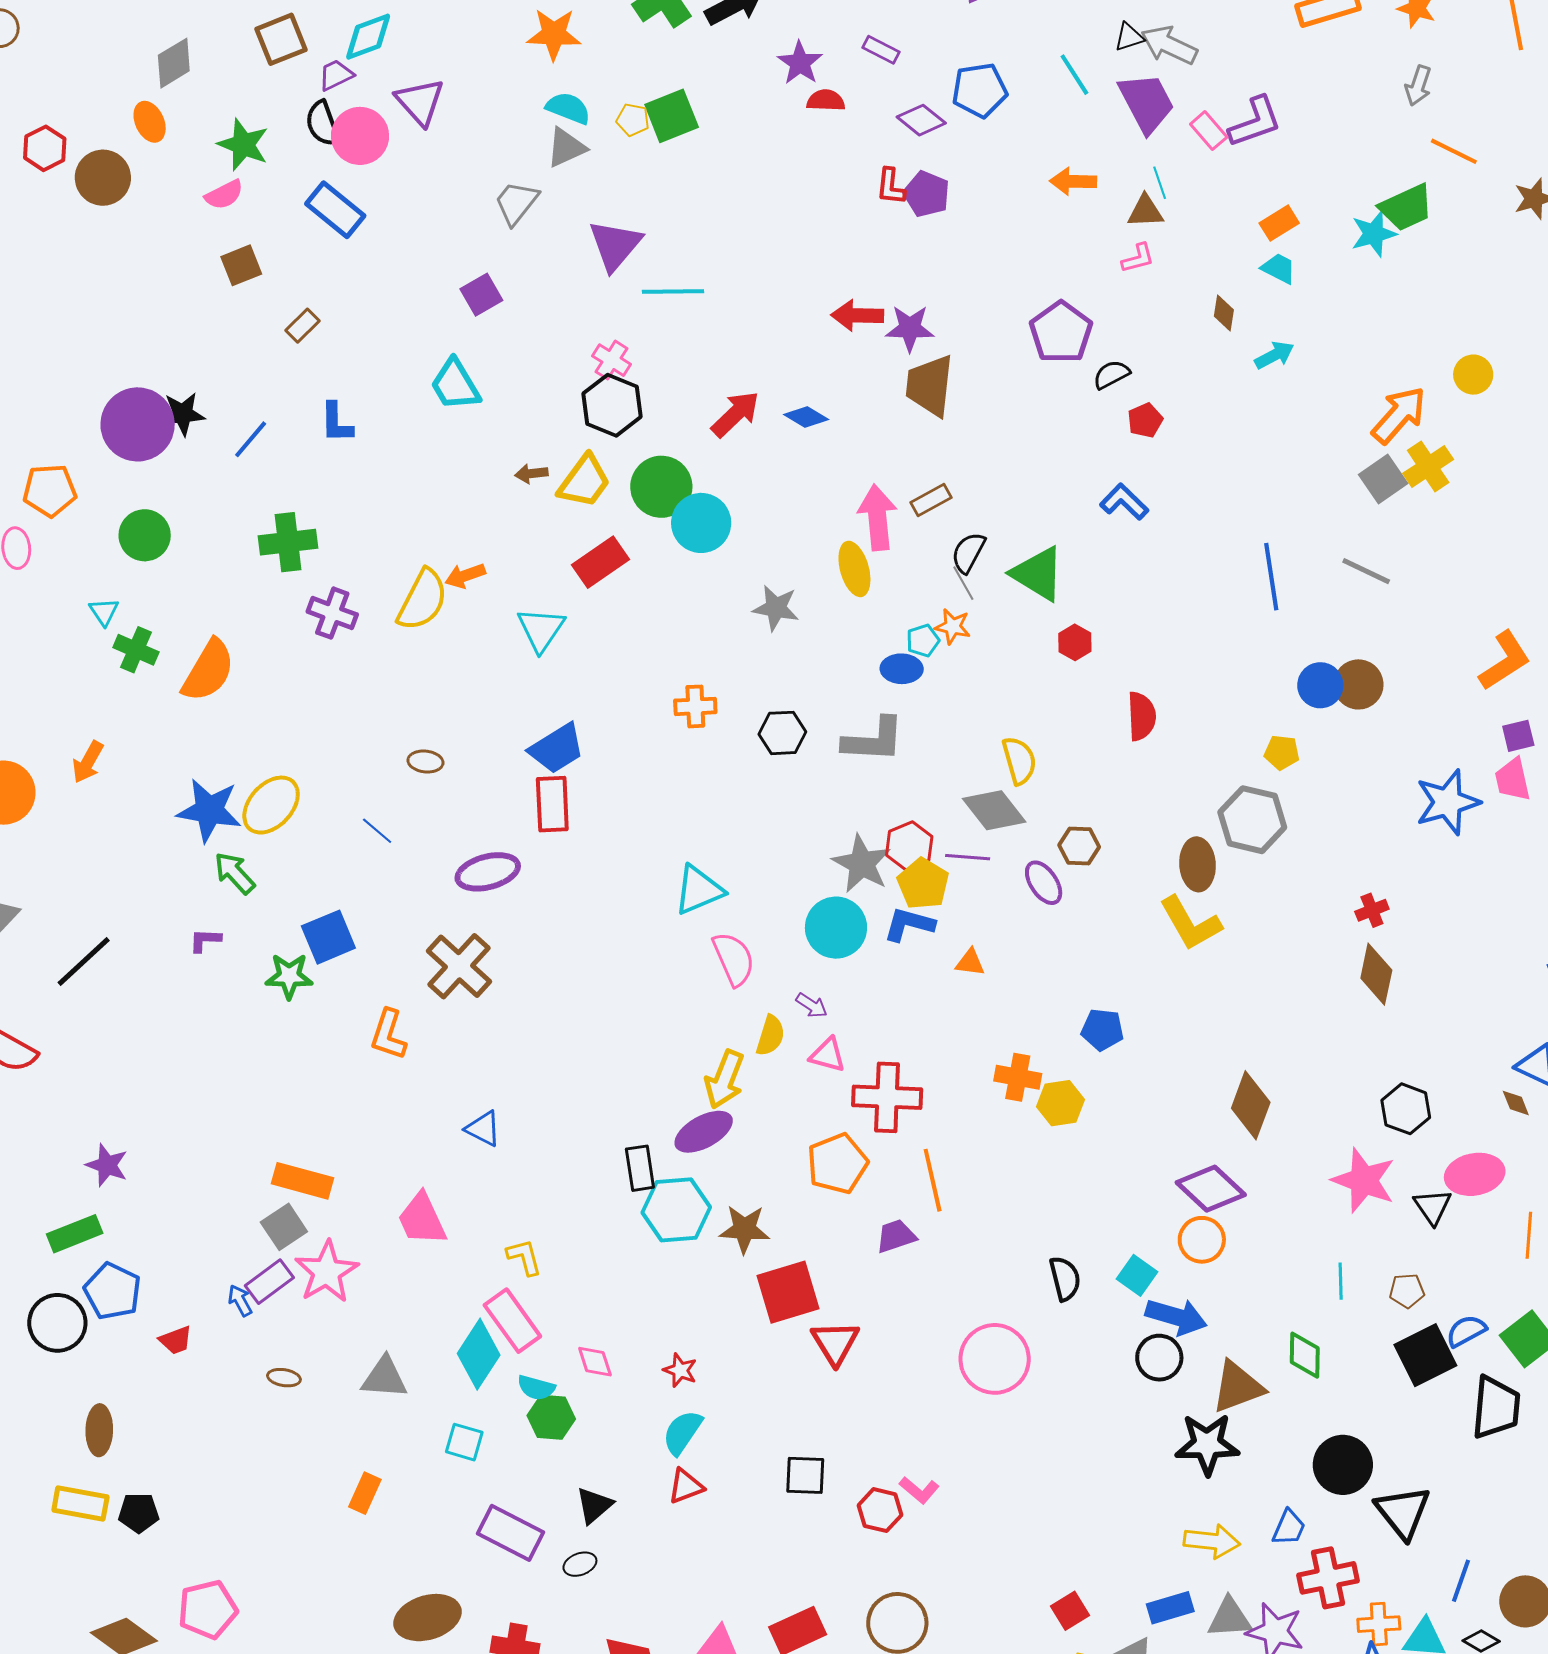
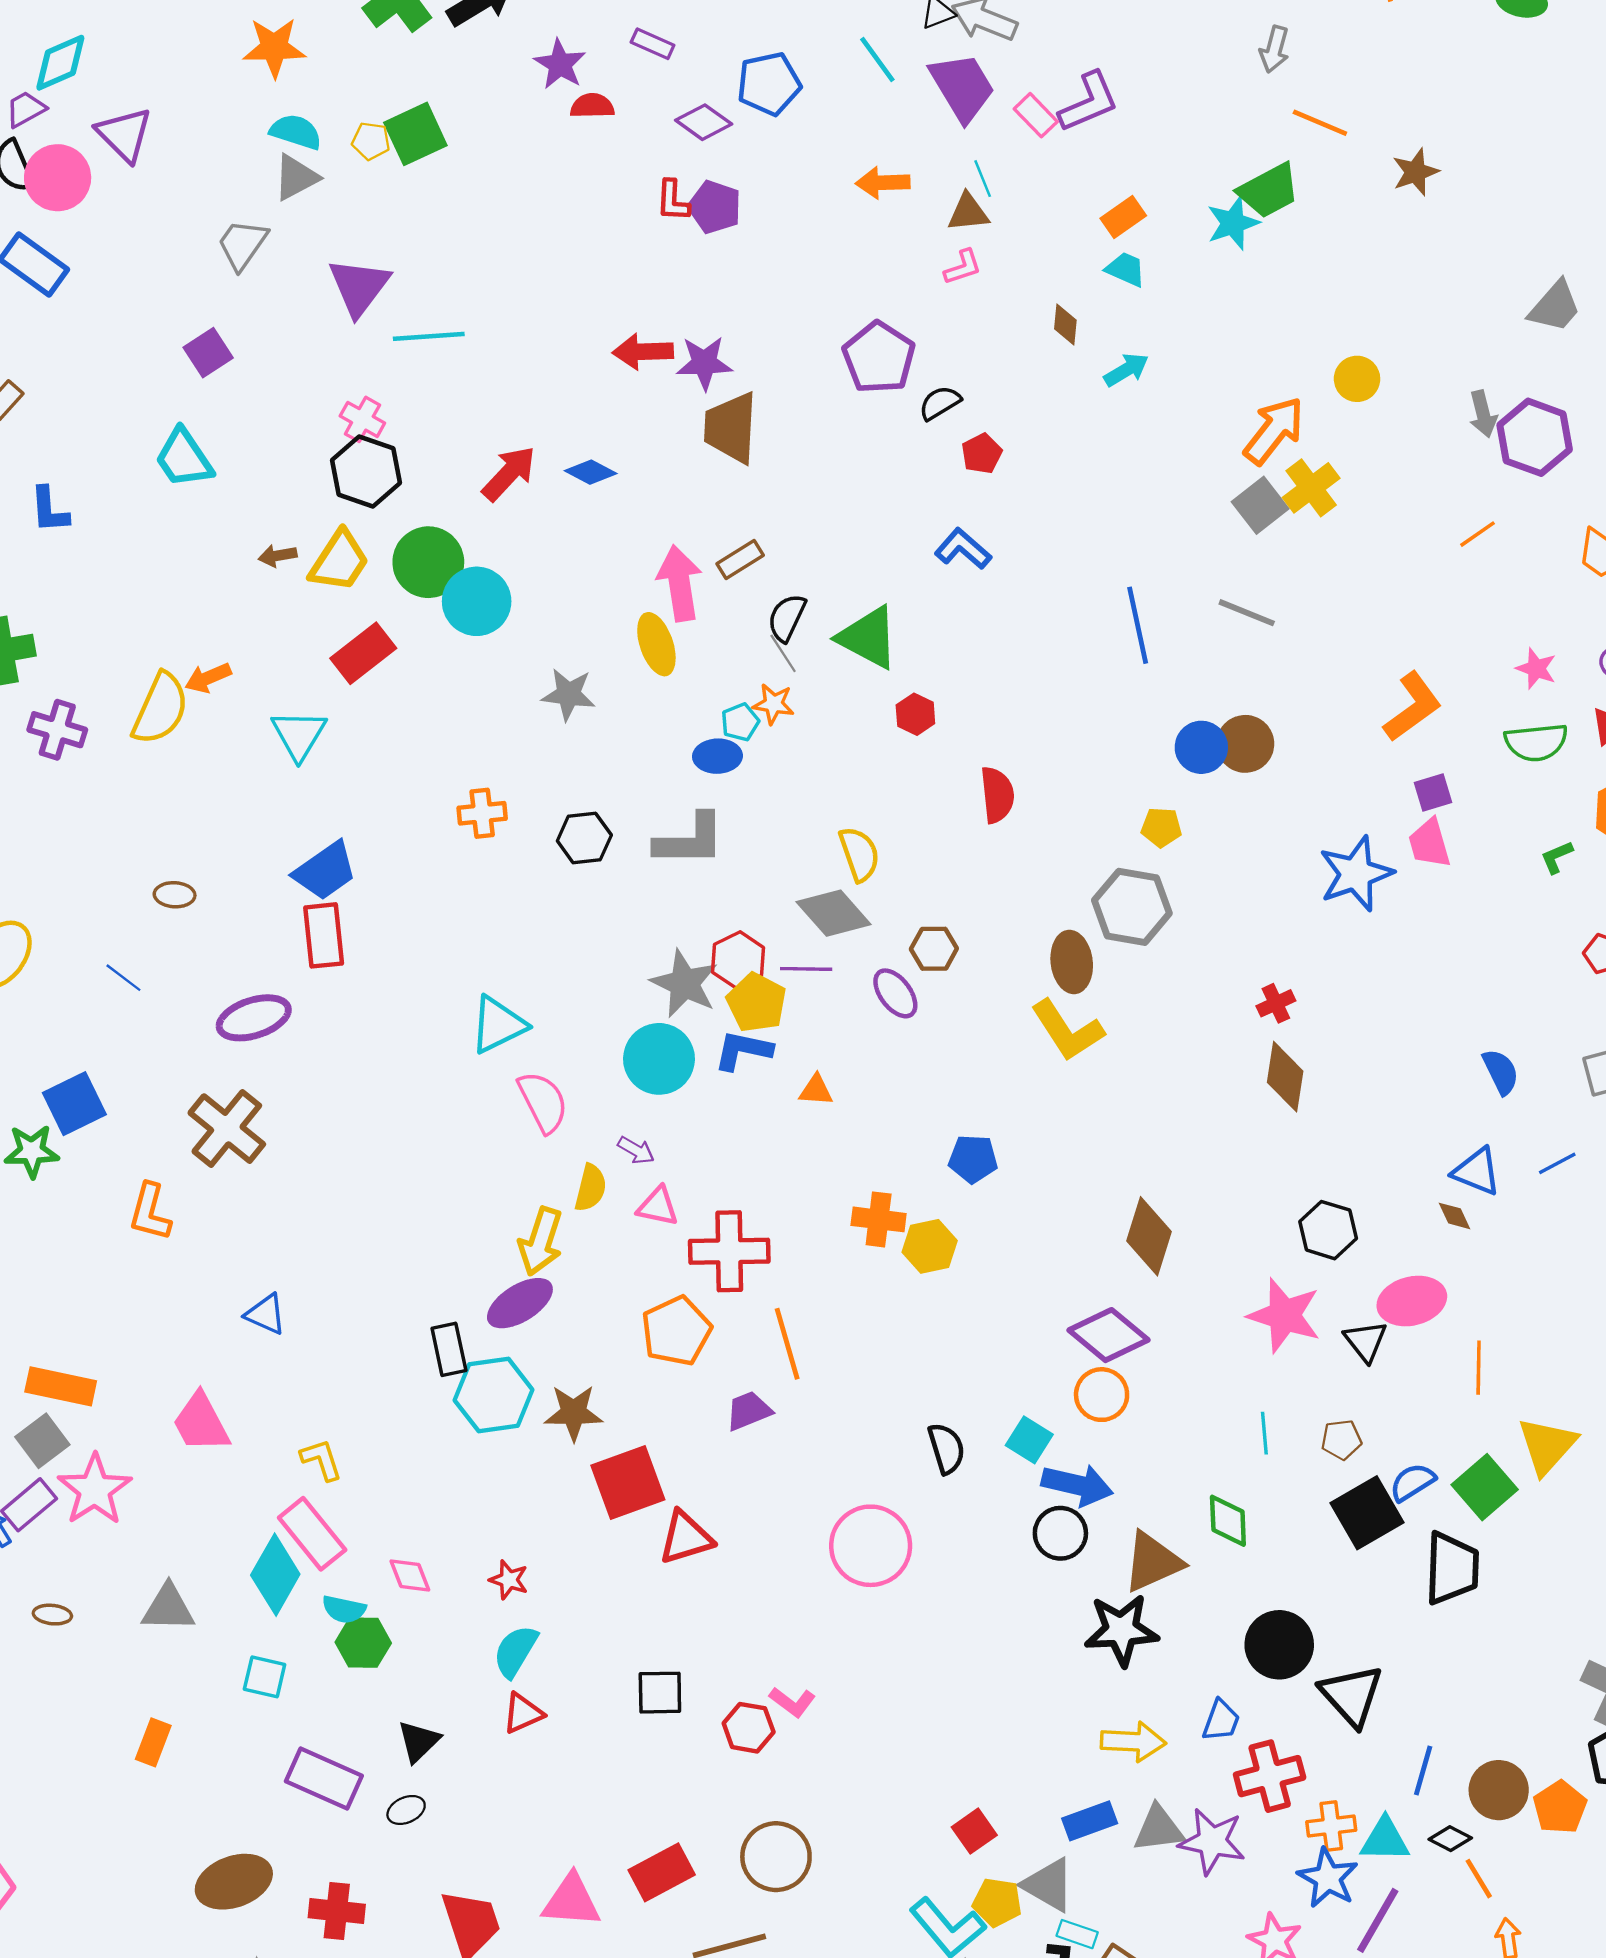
red triangle: (835, 1343) -> (686, 1538), turned 48

